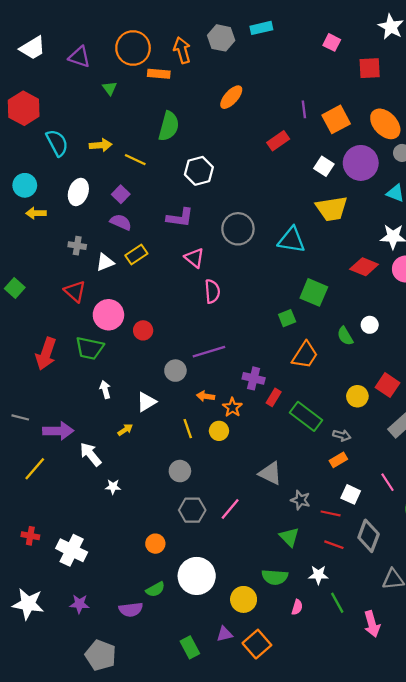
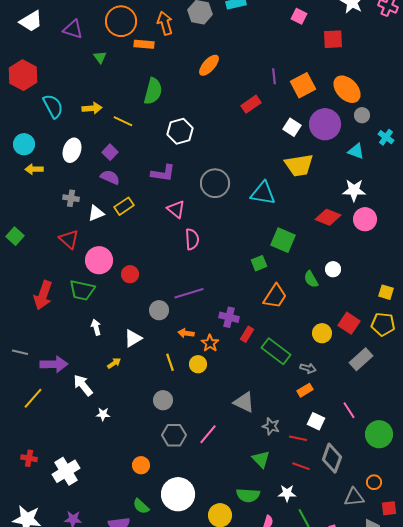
white cross: (72, 550) -> (66, 471), turned 32
green semicircle: (155, 589) -> (141, 506), turned 72

